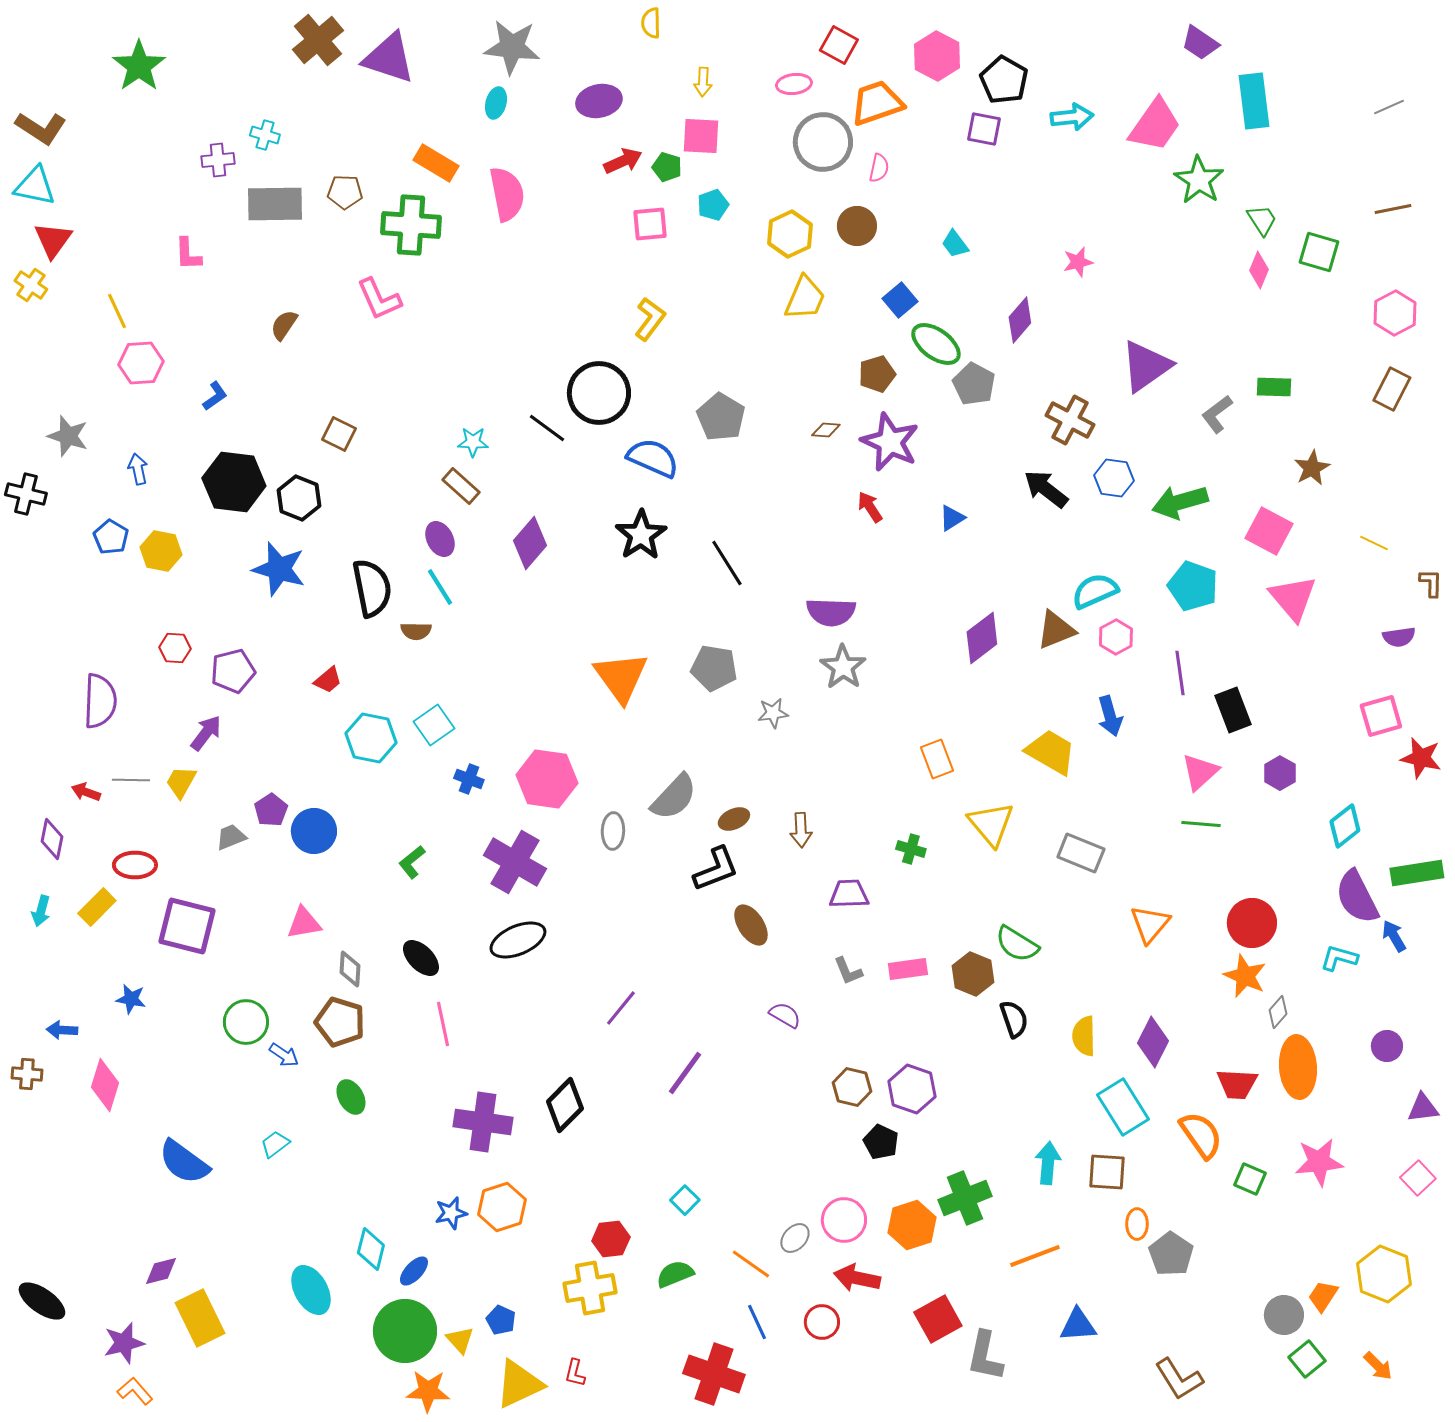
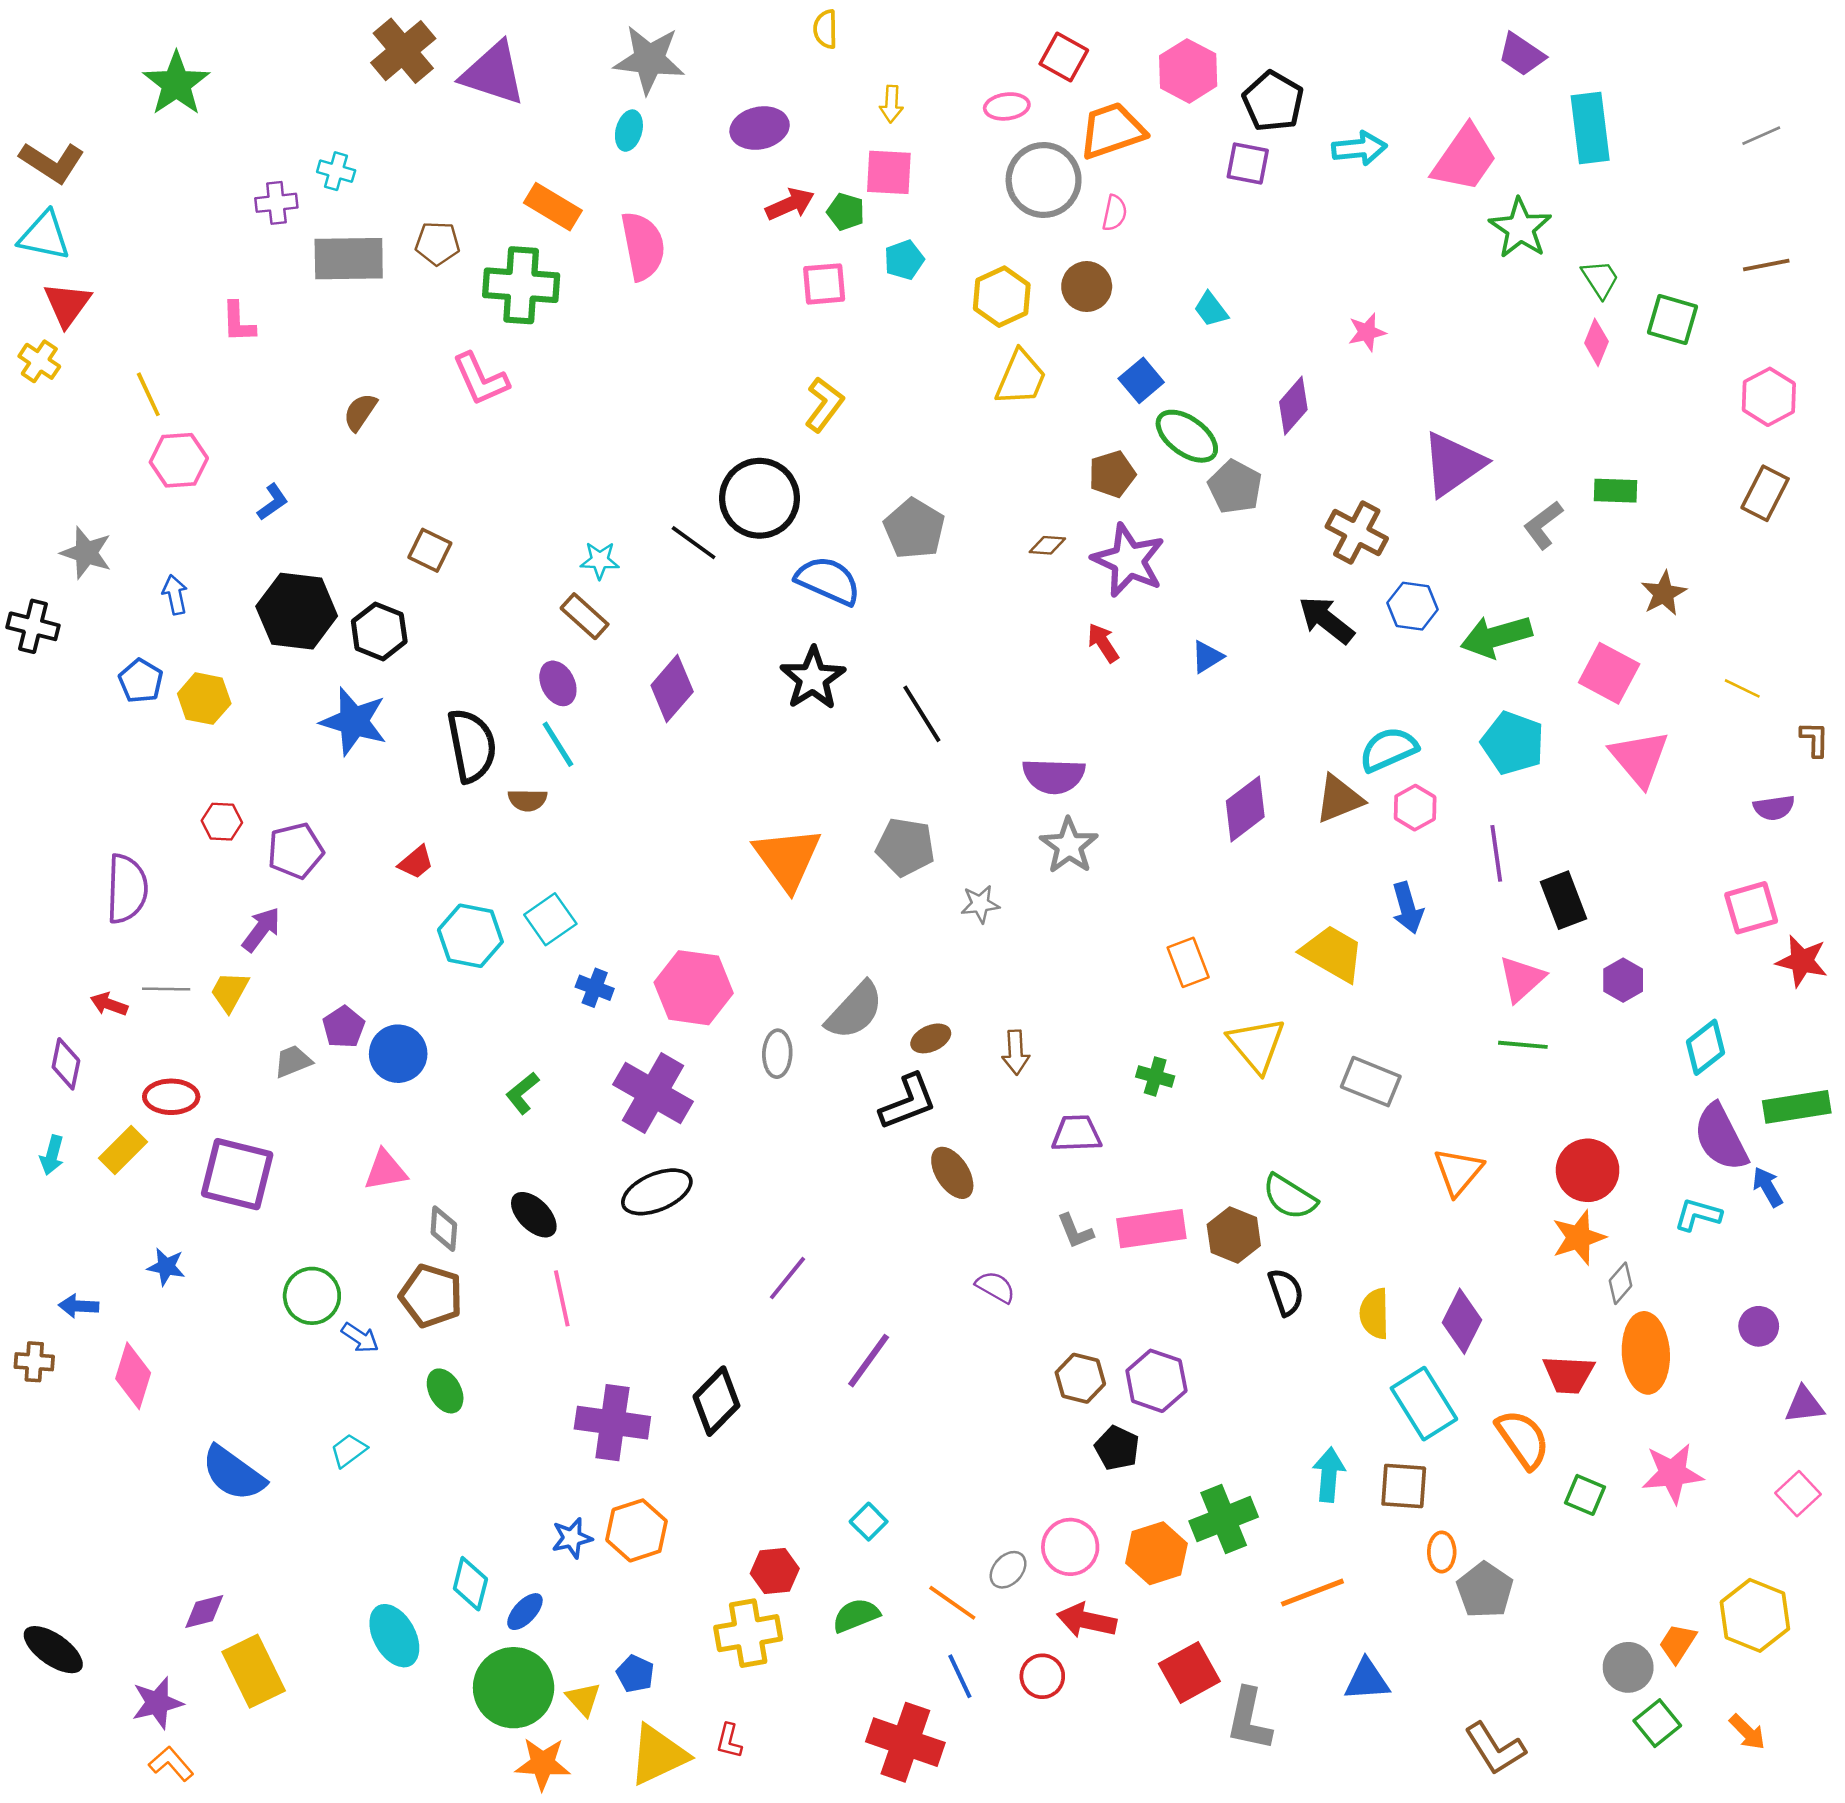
pink rectangle: (908, 969) -> (1151, 1229), size x1.4
orange star: (1245, 976) -> (1579, 1238), turned 30

